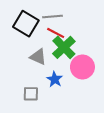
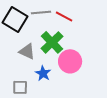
red line: (56, 33) -> (64, 16), moved

